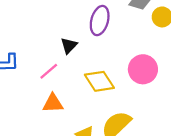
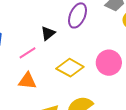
yellow diamond: (99, 81) -> (70, 68), turned -36

